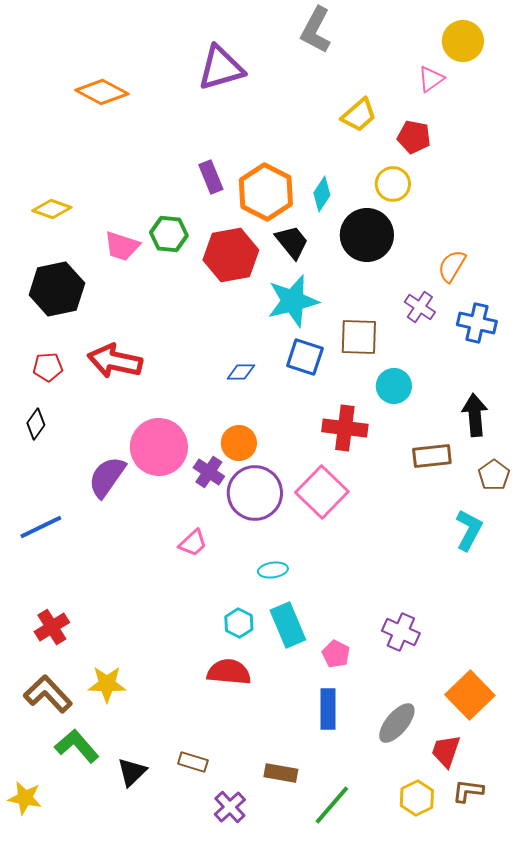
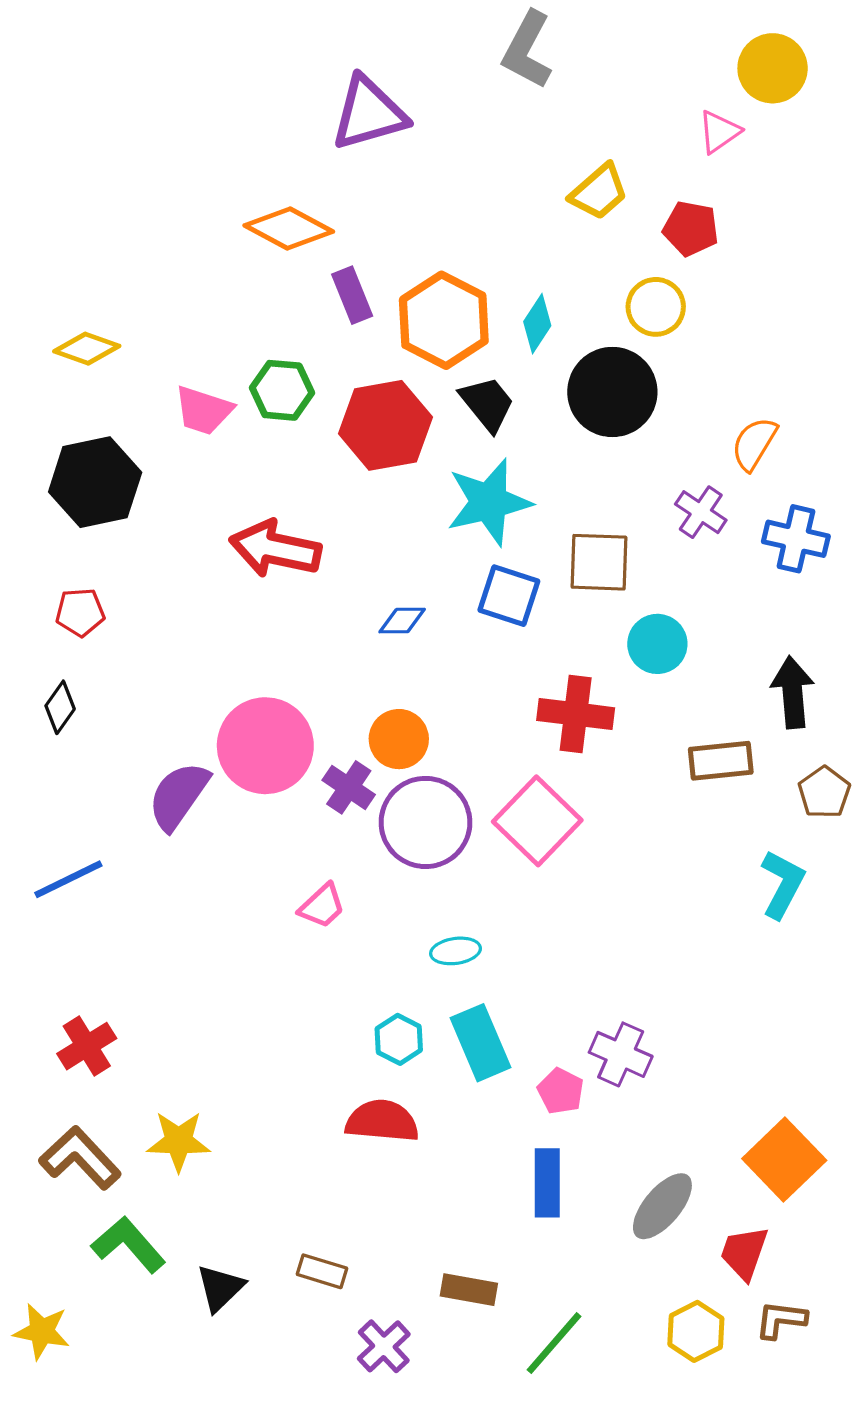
orange diamond: (102, 92) -> (289, 228), moved
red arrow: (115, 361) -> (275, 549), moved
purple cross: (401, 632) -> (621, 1054), moved

